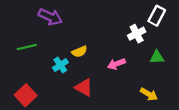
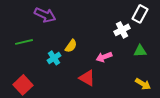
yellow semicircle: (79, 52) -> (71, 46), turned -32
red triangle: (84, 87) -> (87, 78), moved
yellow arrow: (149, 94) -> (143, 84), moved

